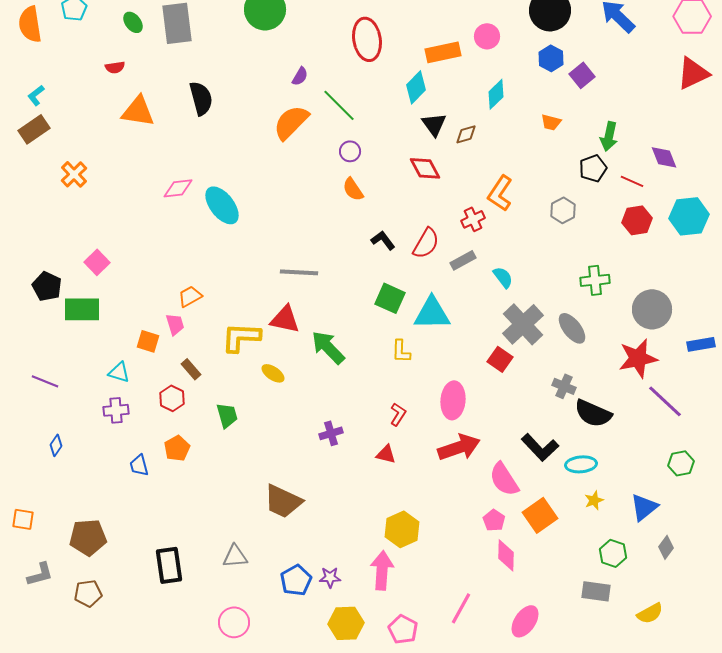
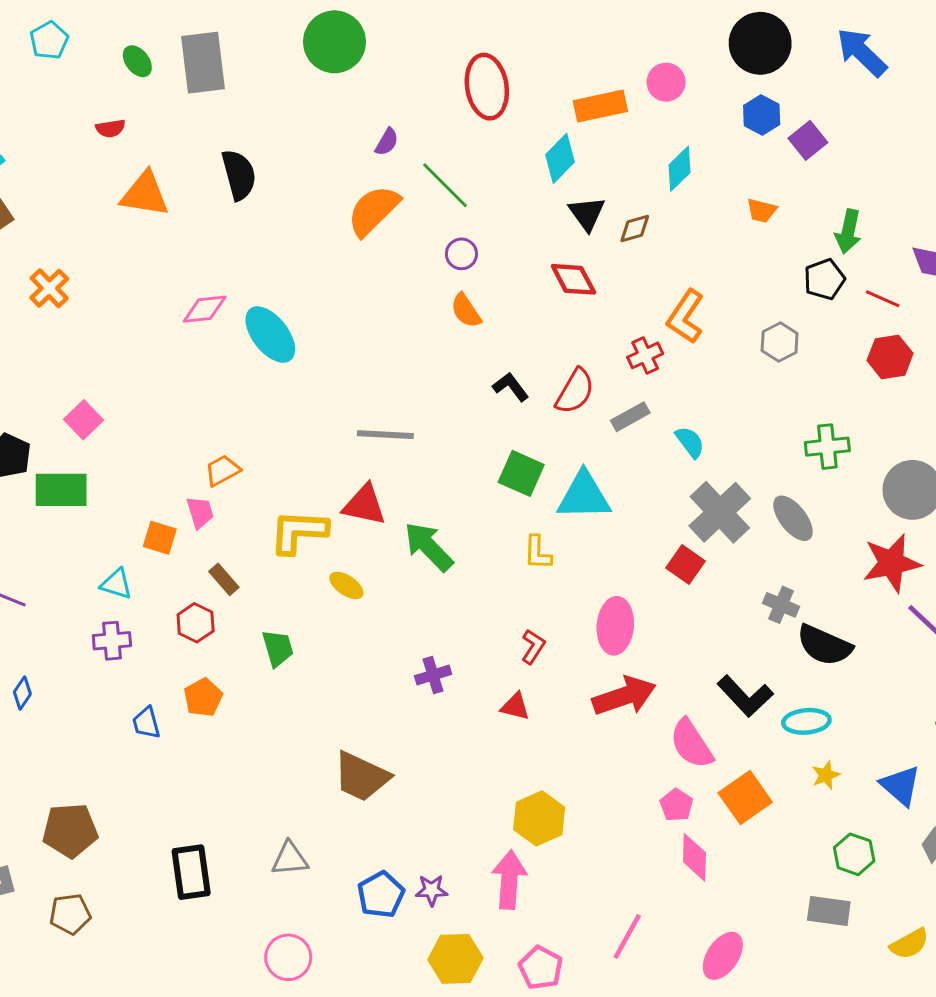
blue triangle: (644, 507) -> (901, 786), turned -40

